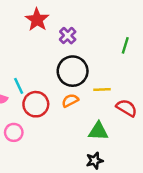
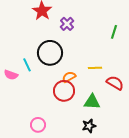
black circle: (73, 71) -> (50, 53), moved
red circle: (36, 104) -> (64, 91), moved
pink circle: (14, 132) -> (38, 125), moved

